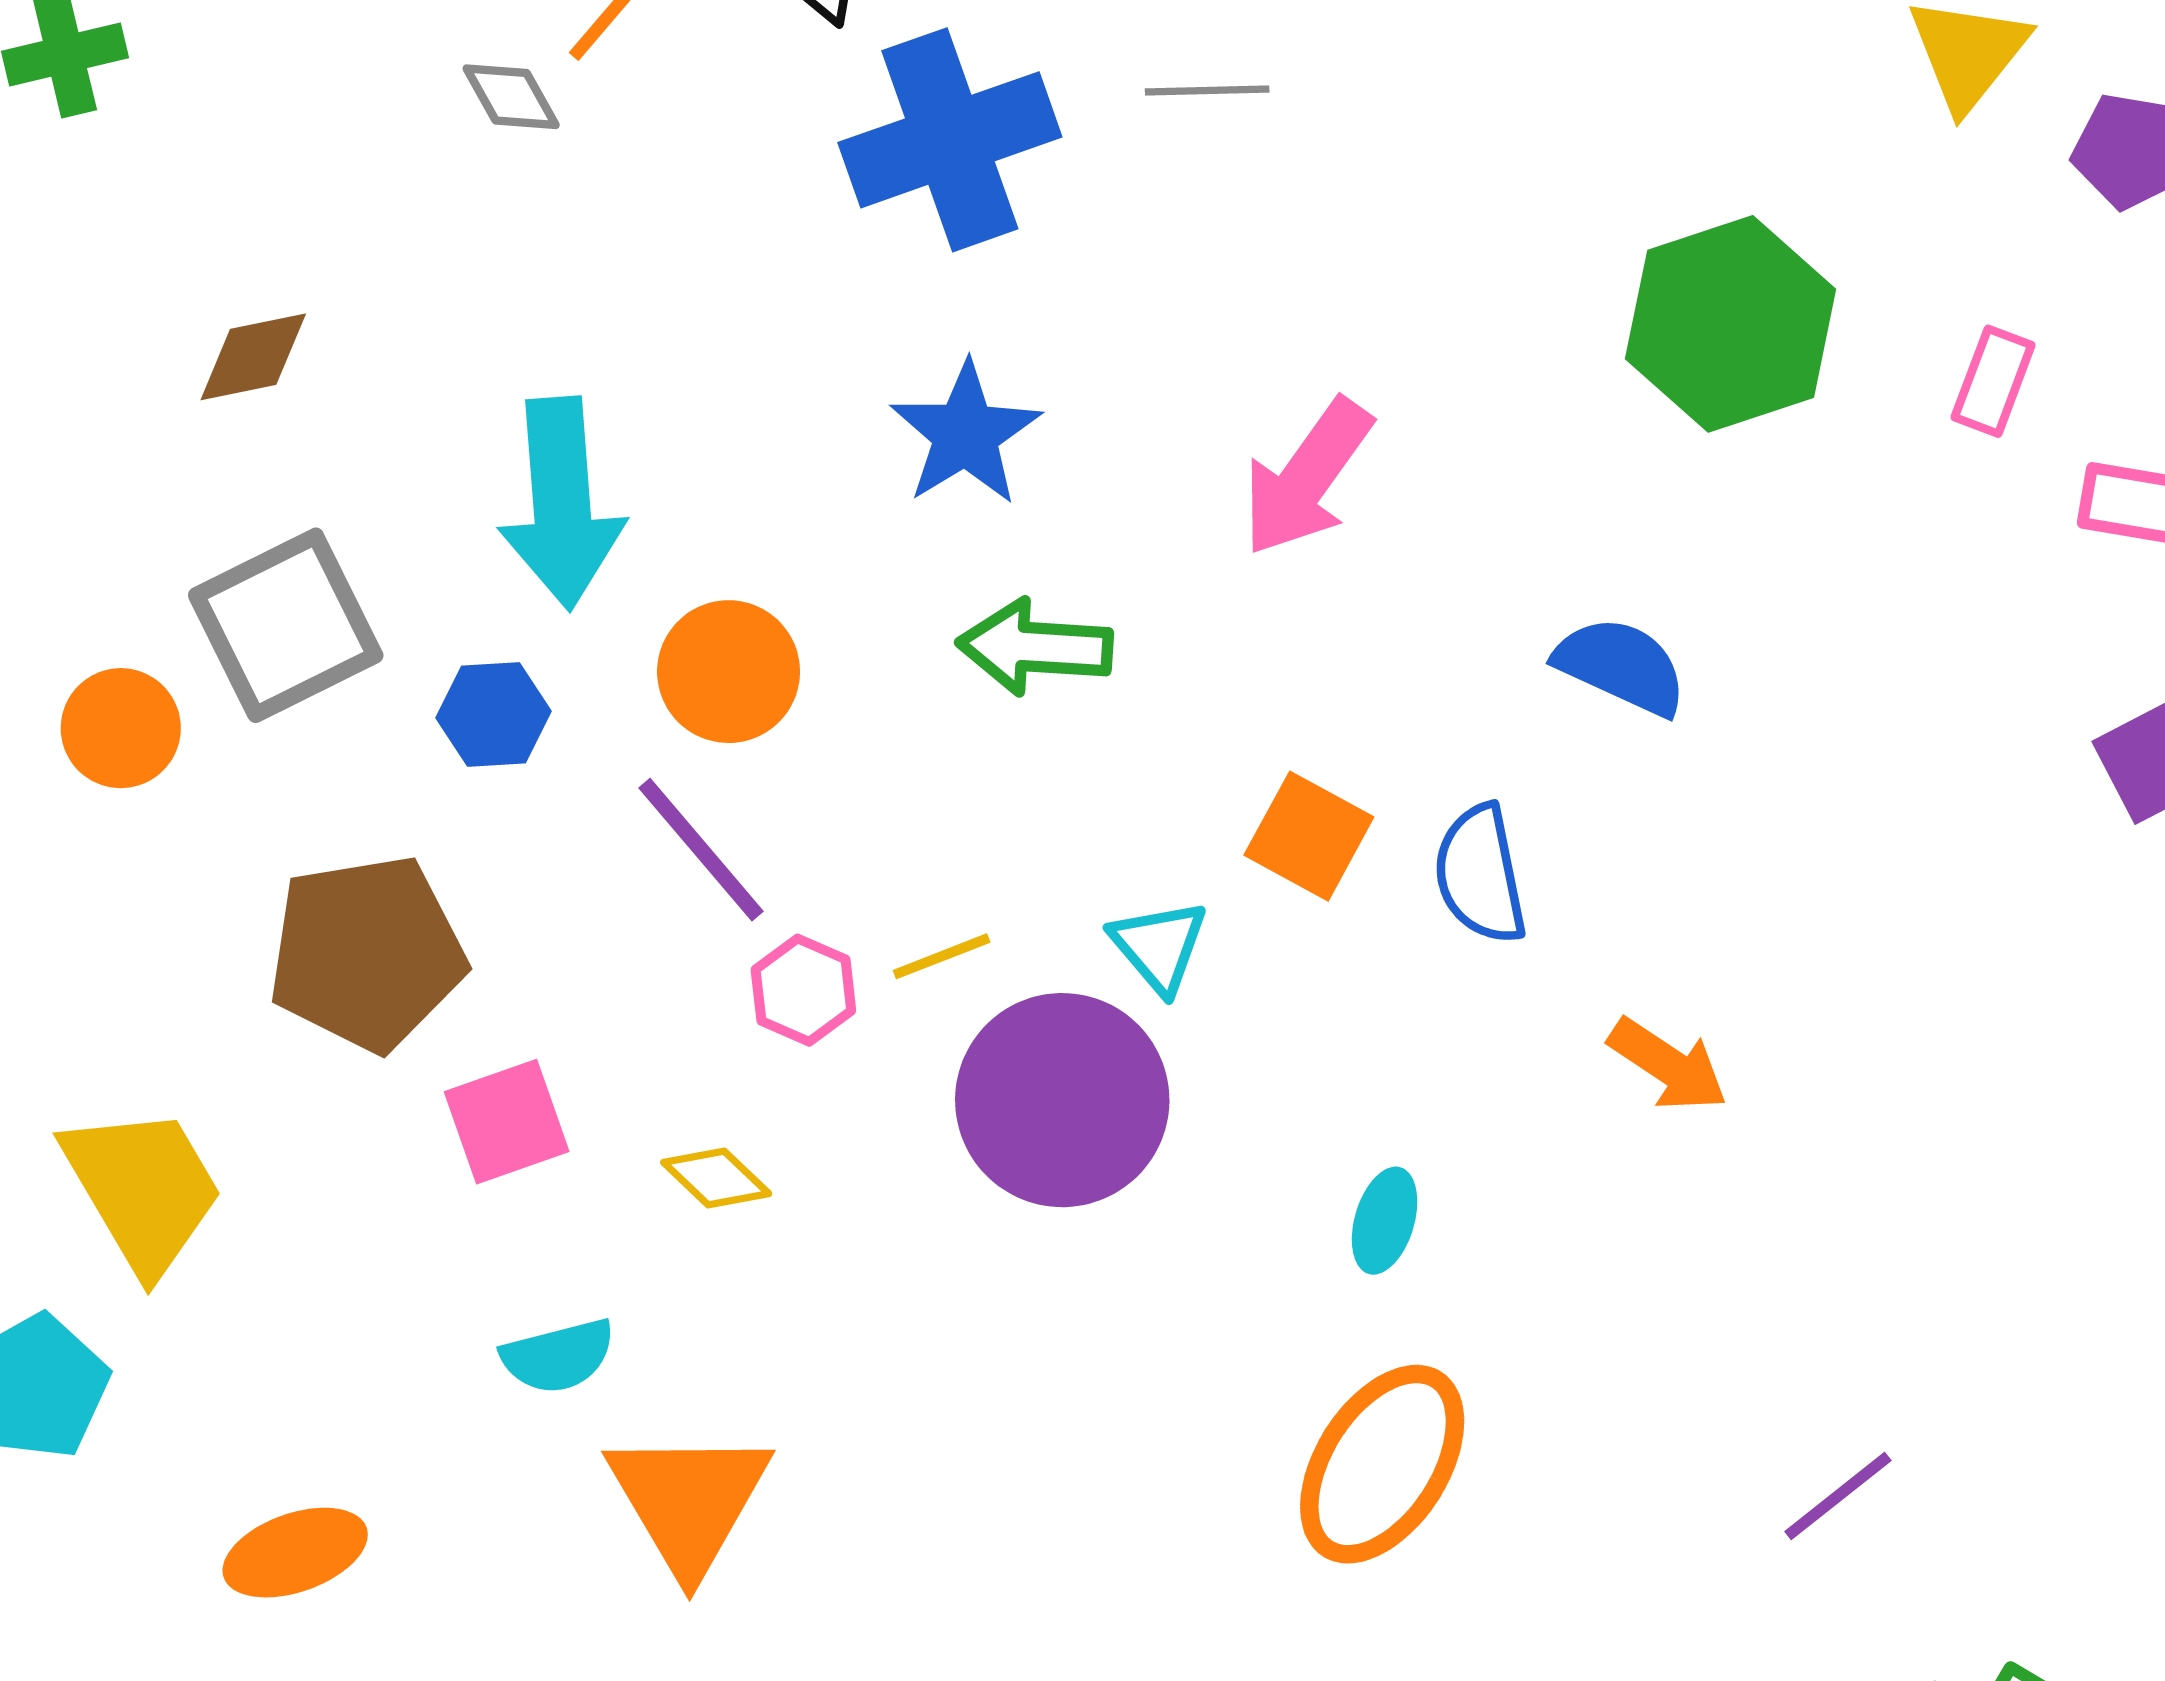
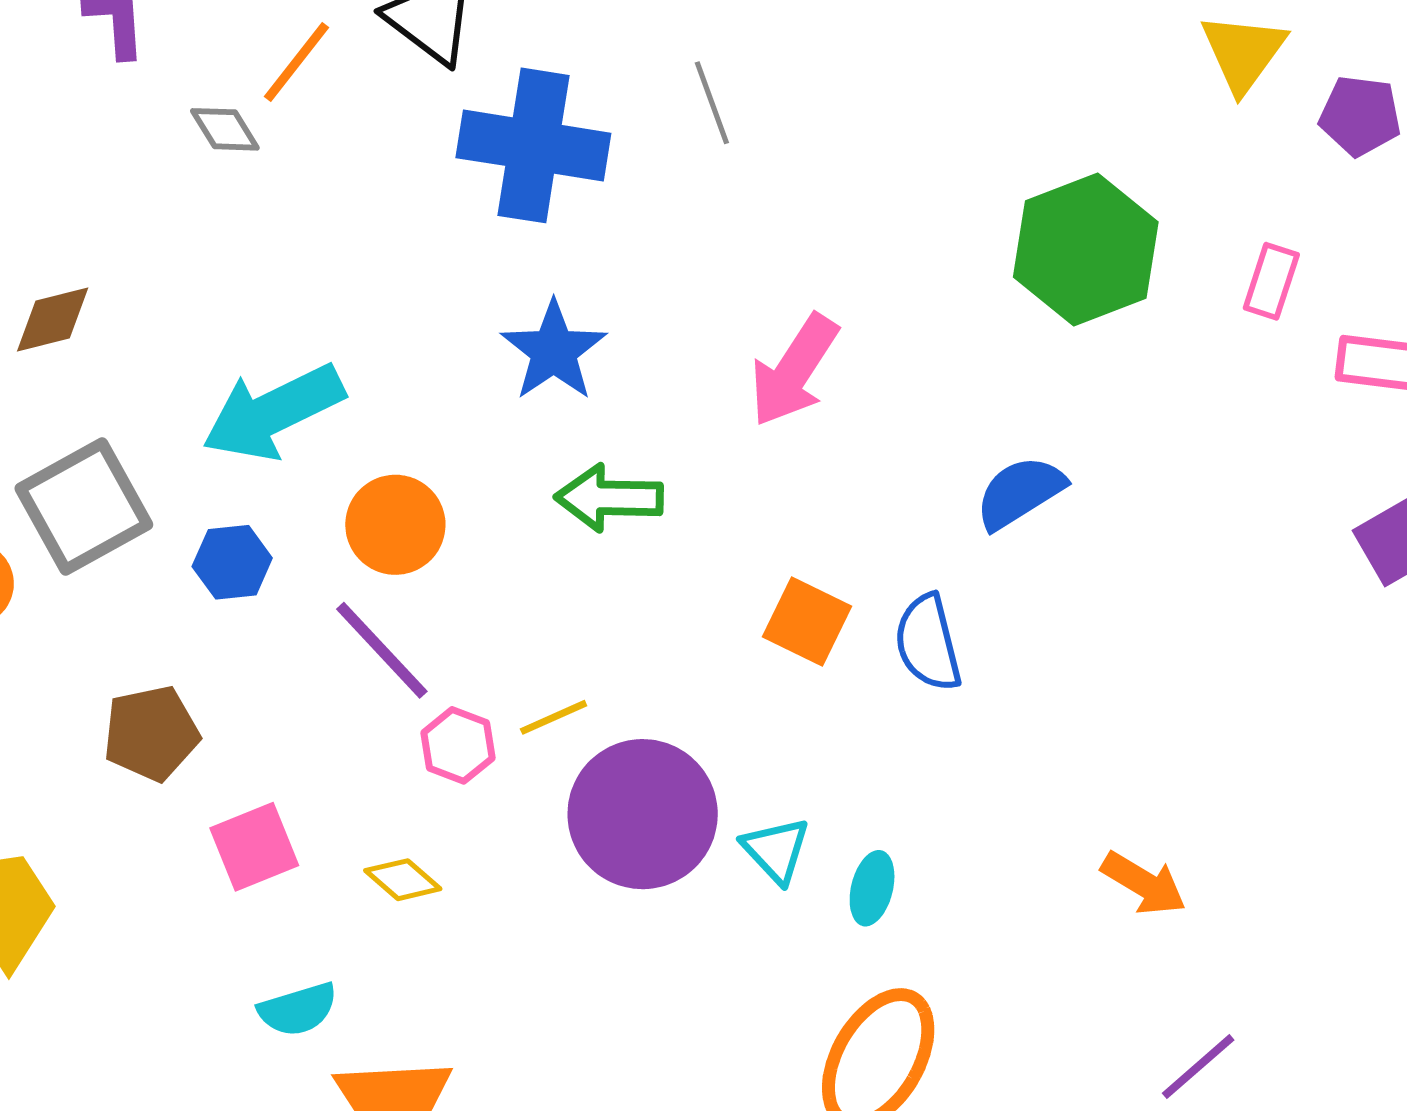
gray line: (1207, 90) -> (712, 103), turned 74
blue cross: (950, 140) -> (533, 145), turned 31
cyan arrow: (562, 503) -> (273, 412), turned 71
blue semicircle: (1621, 666) -> (1020, 492), turned -54
cyan triangle: (1159, 946) -> (776, 850), moved
brown pentagon: (367, 953) -> (151, 733), size x0.7
orange arrow: (1668, 1065) -> (1144, 883), moved

